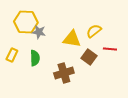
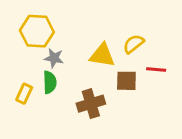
gray star: (39, 32) -> (54, 58), moved
yellow rectangle: (12, 55) -> (24, 94), moved
brown square: (89, 57) -> (126, 81), turned -35

